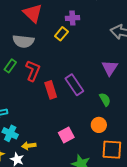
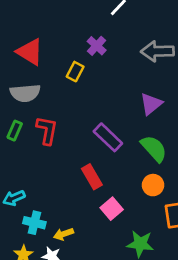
purple cross: (72, 18) -> (97, 46), moved, turned -32
purple triangle: (110, 68) -> (151, 104), turned 30
red rectangle: (51, 90) -> (92, 177), moved
green semicircle: (105, 99) -> (154, 148), size x1.5

